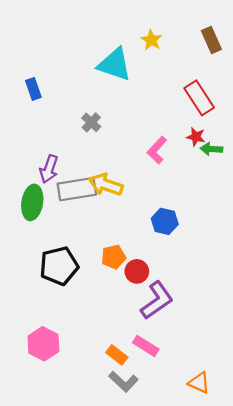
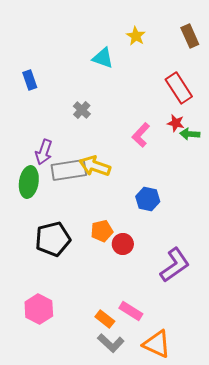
cyan triangle: (115, 64) -> (103, 58), size x0.7
purple L-shape: (157, 300) -> (175, 265), moved
orange triangle: (199, 383) -> (157, 344), moved, size x1.4

